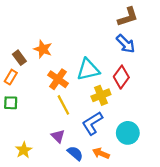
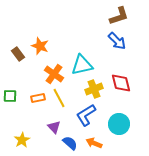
orange rectangle: (11, 77) -> (38, 98), moved, turned 48
red diamond: (121, 77) -> (121, 83), moved, turned -50

